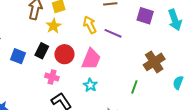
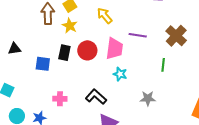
purple line: (113, 33) -> (138, 35), moved
pink cross: (52, 77) -> (60, 99), moved

